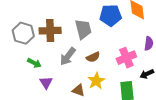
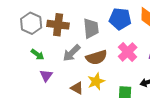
brown semicircle: (93, 57) -> (96, 57), size x1.5
pink cross: (126, 58) -> (128, 52), moved, turned -30

